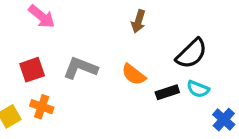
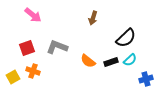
orange semicircle: (134, 74) -> (88, 61), moved
cyan semicircle: (198, 89) -> (130, 60), turned -64
blue cross: (224, 120) -> (146, 79), turned 32

